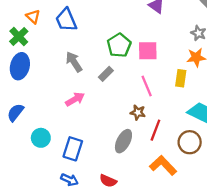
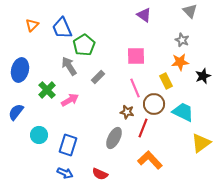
orange triangle: (33, 17) -> (32, 25), turned 32
green cross: (19, 36) -> (47, 90), moved
green pentagon: (119, 45) -> (84, 45), moved
yellow rectangle: (181, 78) -> (166, 81), turned -35
brown circle: (190, 142) -> (154, 104), moved

